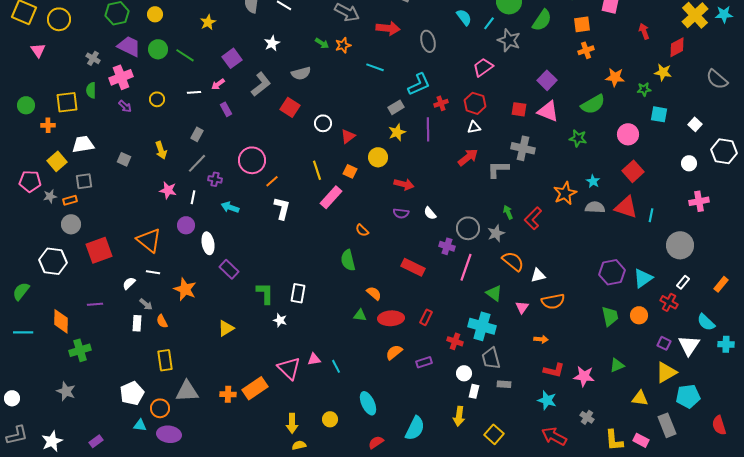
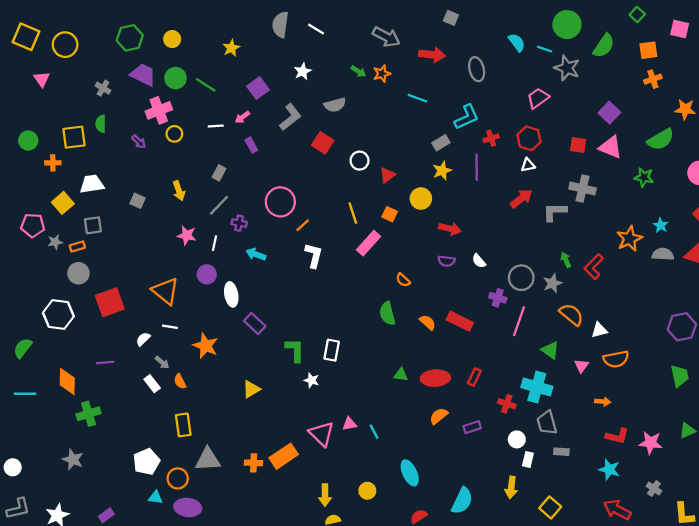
cyan line: (489, 23) -> (545, 49), turned 72
pink cross: (121, 77) -> (159, 110), moved
orange semicircle: (374, 293) -> (428, 322), moved
white rectangle: (137, 323) -> (152, 384), turned -42

